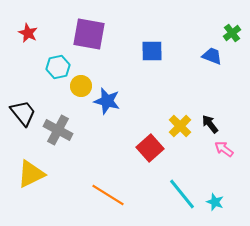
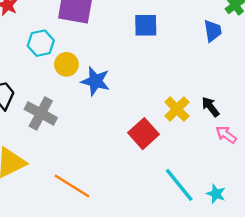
blue trapezoid: (212, 56) -> (213, 31), turned 60
orange line: (108, 195) -> (72, 186), moved

